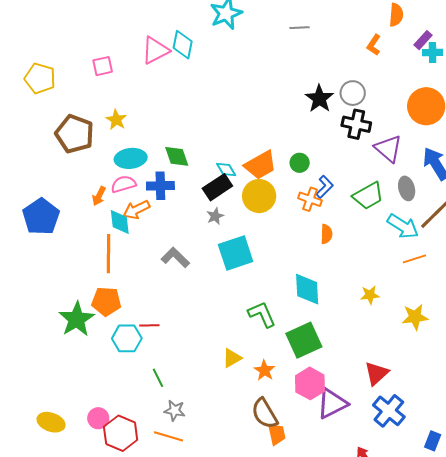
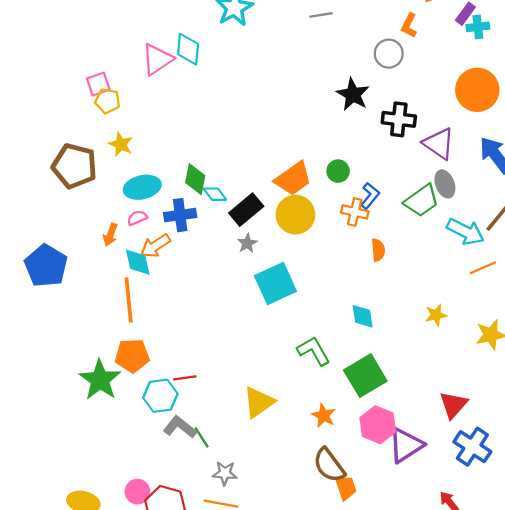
yellow pentagon: (40, 78) -> (108, 101), moved, size x0.7
gray circle: (353, 93) -> (389, 54), moved
green diamond: (177, 156) -> (195, 179), turned 36
cyan diamond: (226, 170) -> (215, 194), moved
pink semicircle: (123, 184) -> (137, 218), size x0.7
gray ellipse: (407, 188) -> (445, 184), moved
gray L-shape: (175, 257) -> (180, 427), moved
cyan diamond: (307, 289) -> (363, 316), size x0.7
yellow triangle: (232, 358) -> (259, 402), moved, size x1.4

